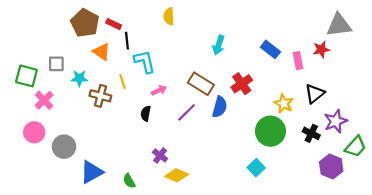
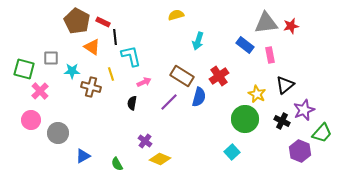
yellow semicircle: (169, 16) -> (176, 15), moved, turned 77
gray triangle: (339, 25) -> (266, 23), moved
red star: (321, 49) -> (291, 26), moved
blue triangle: (92, 172) -> (83, 156), size x0.7

